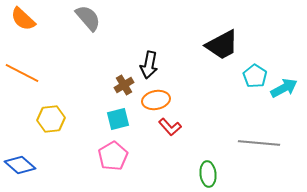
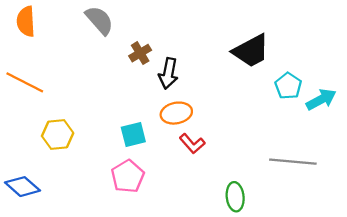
orange semicircle: (23, 19) -> (26, 21), turned 44
brown cross: (124, 85) -> (140, 53), moved

